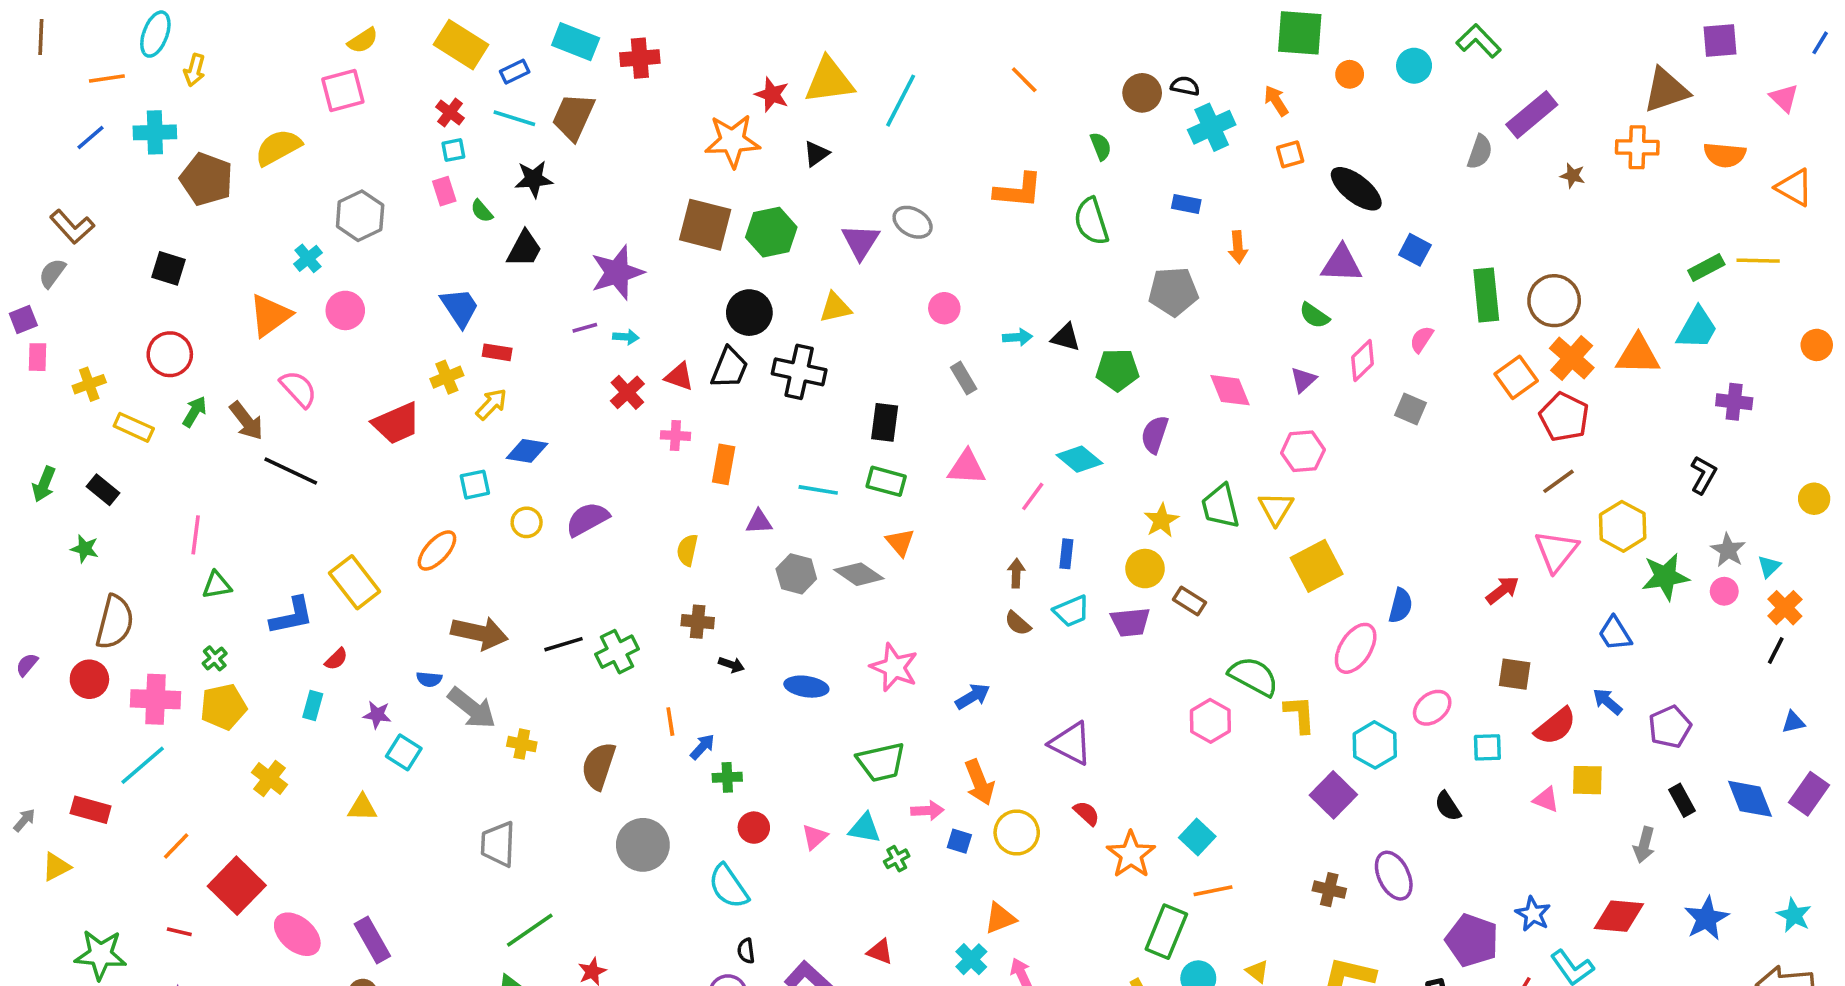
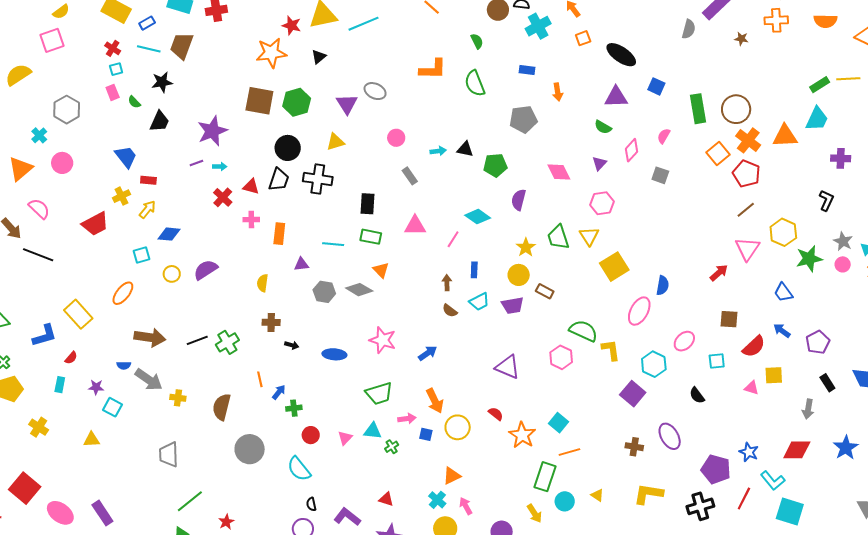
cyan line: (901, 101) -> (364, 24), turned 44
purple triangle: (1071, 743) -> (508, 367), moved

